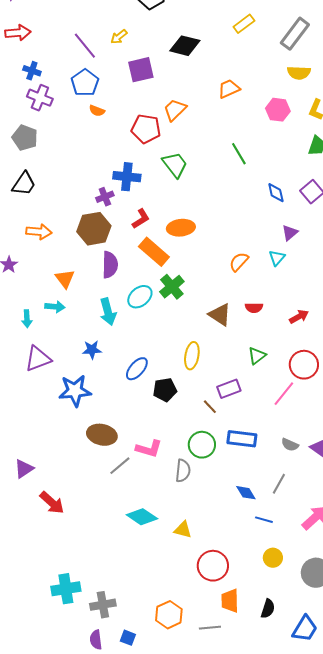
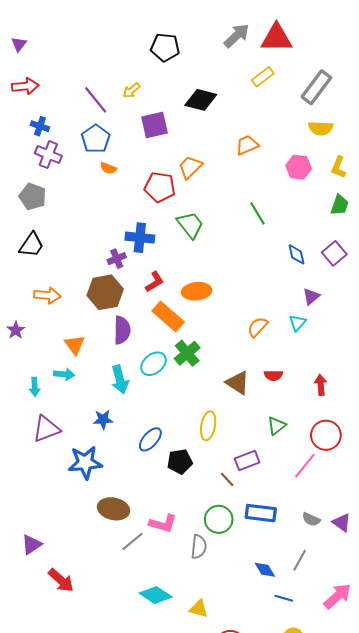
red arrow: (299, 317) -> (321, 385), turned -66

